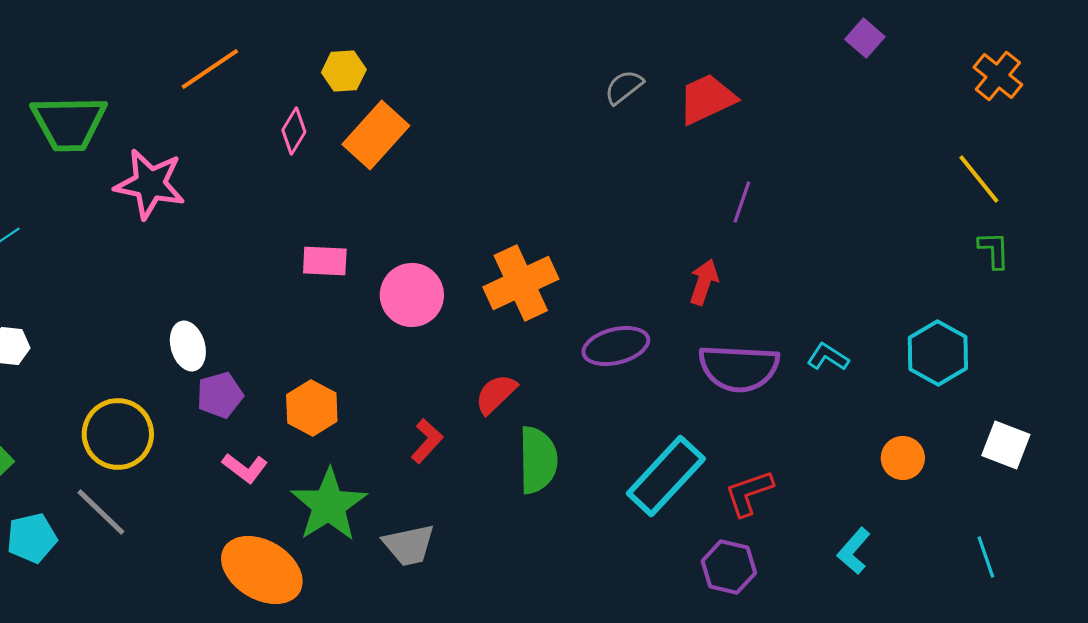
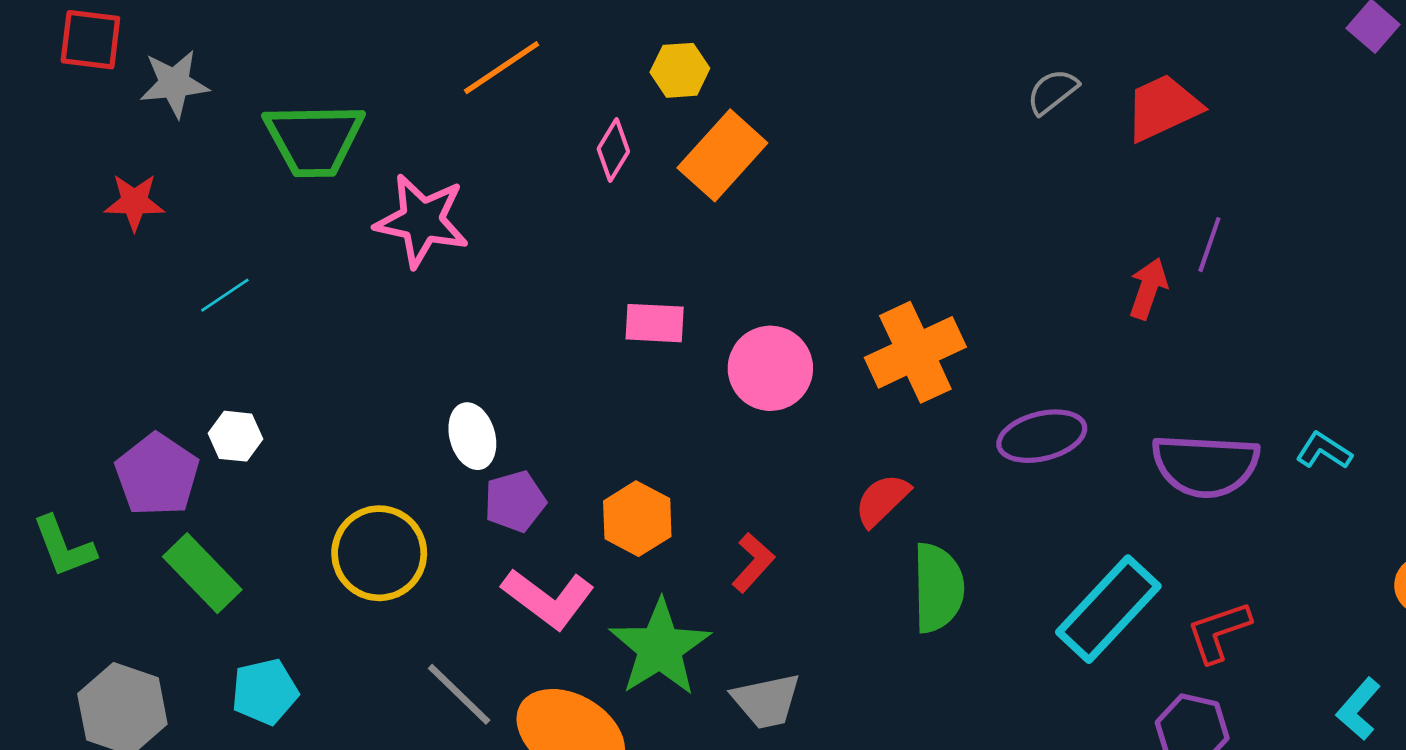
red arrow: (704, 282) -> (1148, 288), moved
red L-shape: (427, 441) -> (753, 563), moved
pink L-shape: (245, 468) -> (548, 598), size x1.5
gray line: (101, 512) -> (459, 694), moved

